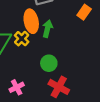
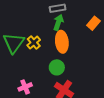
orange ellipse: (31, 21) -> (62, 42), moved
green arrow: (47, 29) -> (58, 22), moved

